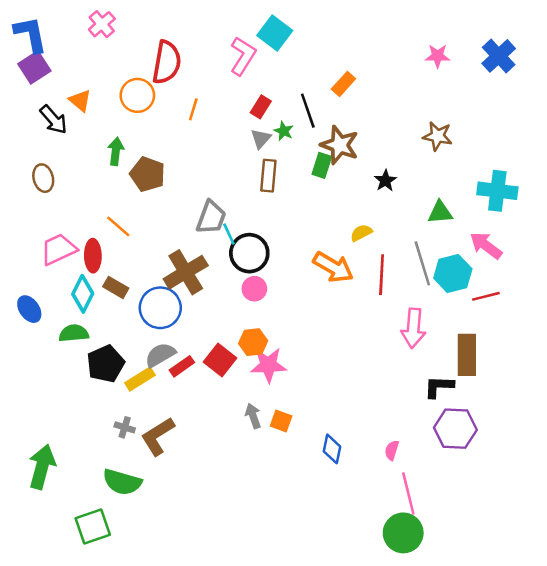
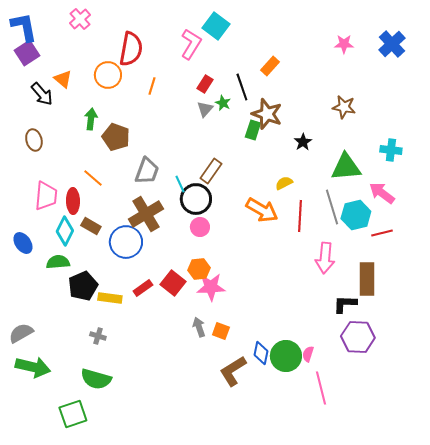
brown rectangle: (268, 176) -> (211, 171), moved, turned 30
cyan cross: (497, 191) -> (391, 150), size x0.7
green triangle: (440, 212) -> (346, 167), size x1.5
gray trapezoid: (211, 217) -> (147, 171), moved
pink trapezoid: (59, 249) -> (46, 196), turned 120
gray semicircle: (160, 355) -> (21, 333), moved
yellow rectangle: (140, 379) -> (110, 298), turned 40
brown L-shape: (158, 436) -> (233, 371), moved
green arrow: (42, 467) -> (33, 367), turned 88
green circle: (403, 533) -> (286, 356), moved

